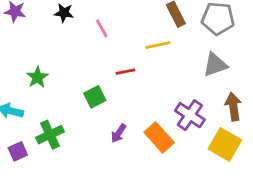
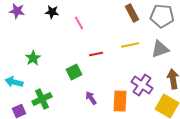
yellow line: (158, 45) -> (130, 45), moved
purple arrow: (119, 133) -> (91, 98), turned 112
orange rectangle: (159, 137) -> (120, 101), turned 45

